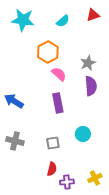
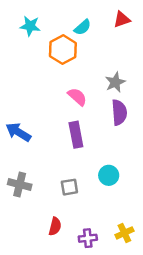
cyan star: (23, 20) -> (30, 26), size x0.7
orange hexagon: (48, 52) -> (63, 50), moved
red semicircle: (52, 169) -> (55, 226), moved

